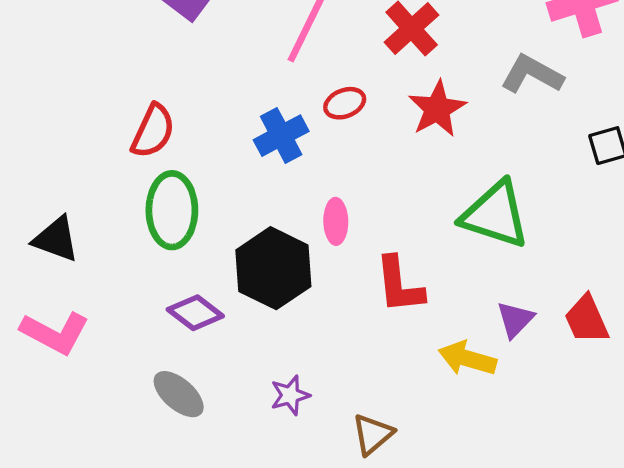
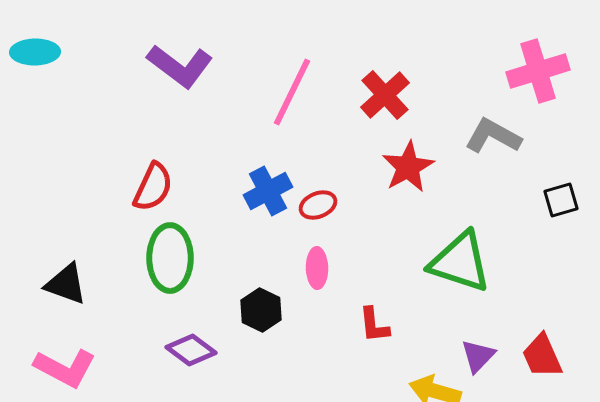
red ellipse: (345, 103) -> (318, 205), moved
black hexagon: (273, 268) -> (261, 310), size x0.6
red L-shape: (399, 285) -> (374, 325), size x0.7

